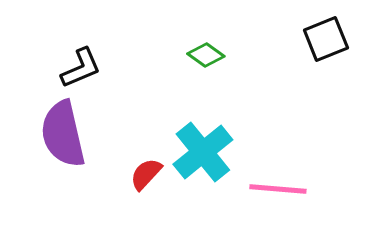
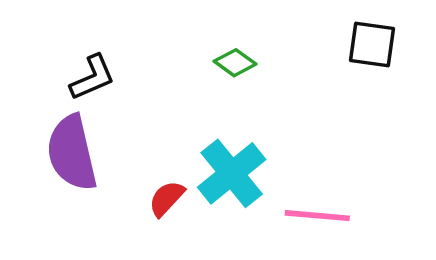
black square: (326, 39) -> (372, 44), turned 30

